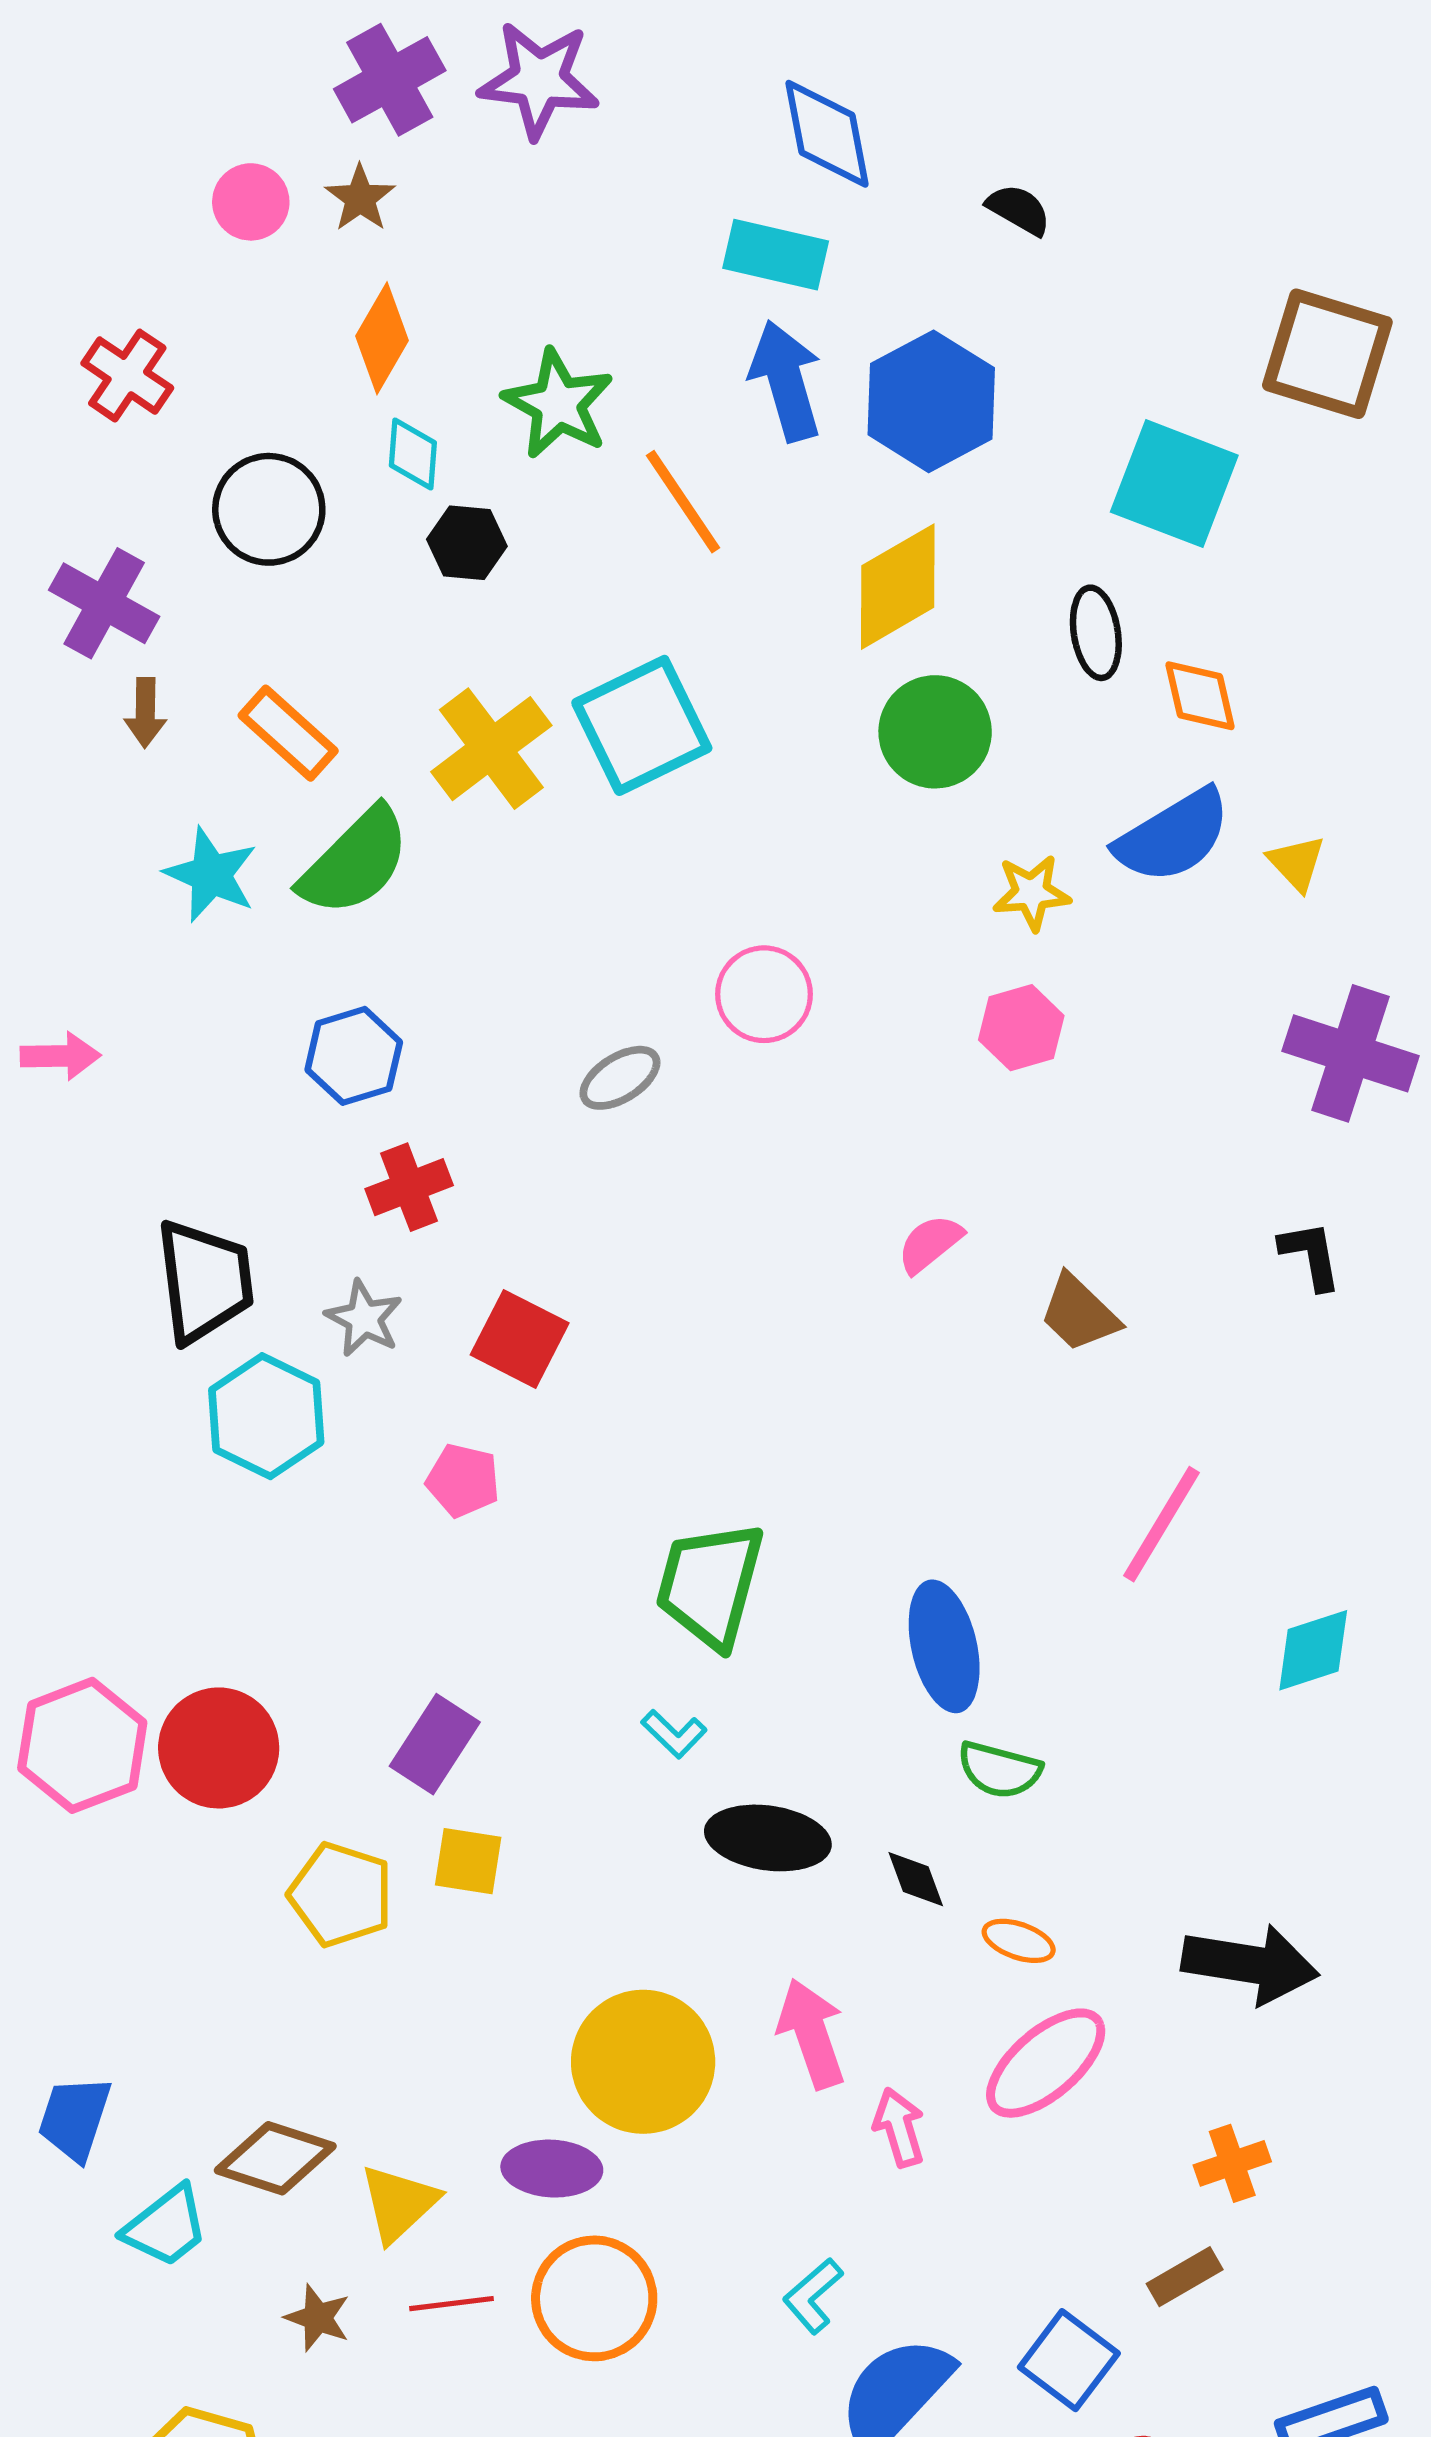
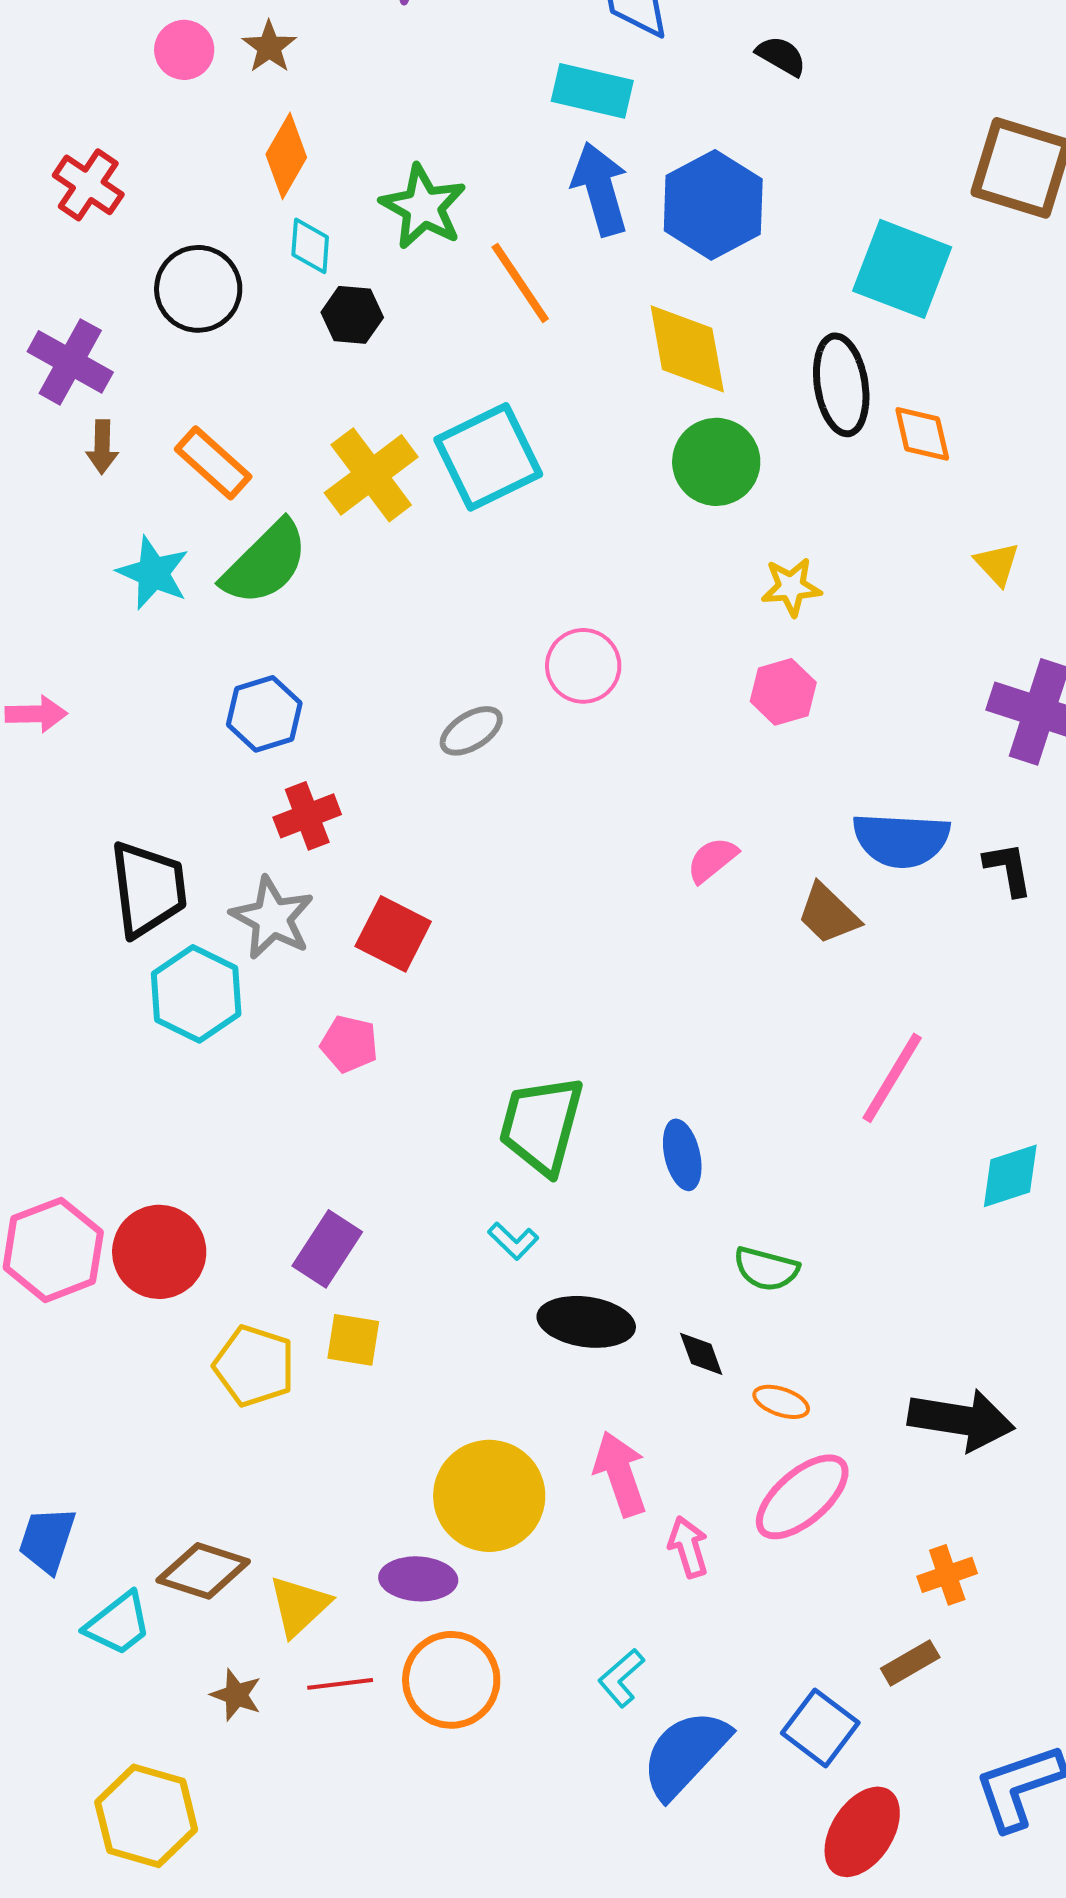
yellow diamond: (898, 587) -> (687, 349), turned -70
black ellipse: (1096, 633) -> (841, 385), size x1.4
blue semicircle: (1173, 836) -> (901, 840), moved, turned 34
gray star: (364, 1318) -> (272, 918), size x1.4
blue ellipse: (944, 1646) -> (682, 1155), moved, size x0.7

